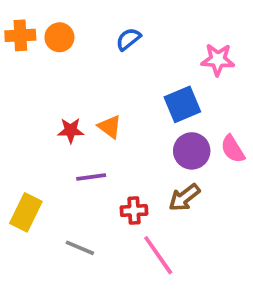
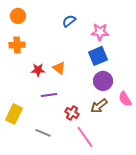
orange cross: (20, 35) -> (17, 45), moved
orange circle: (59, 37) -> (18, 16), moved
pink star: (218, 60) -> (100, 32), moved
pink semicircle: (233, 149) -> (125, 99), moved
red cross: (134, 211) -> (72, 113), turned 32

